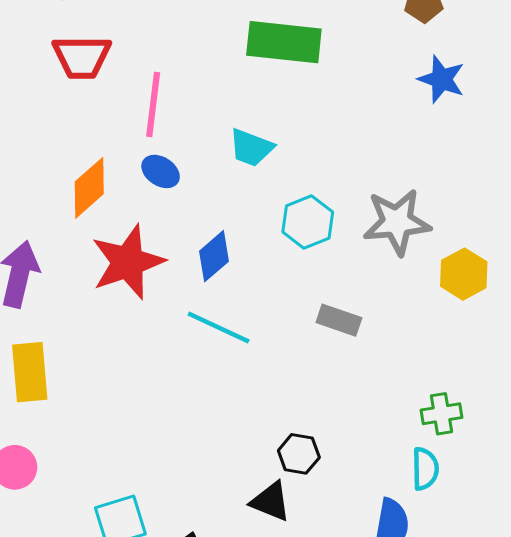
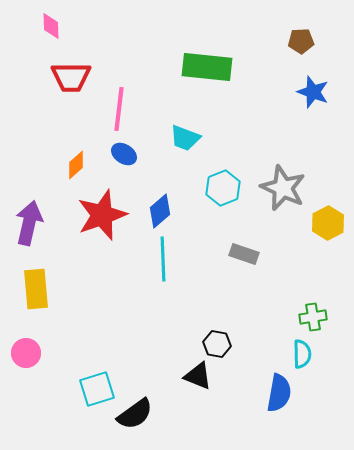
orange diamond: (89, 188) -> (76, 165), size x0.7
gray star: (397, 222) -> (283, 188), turned 30
cyan line: (219, 328) -> (163, 259), turned 63

